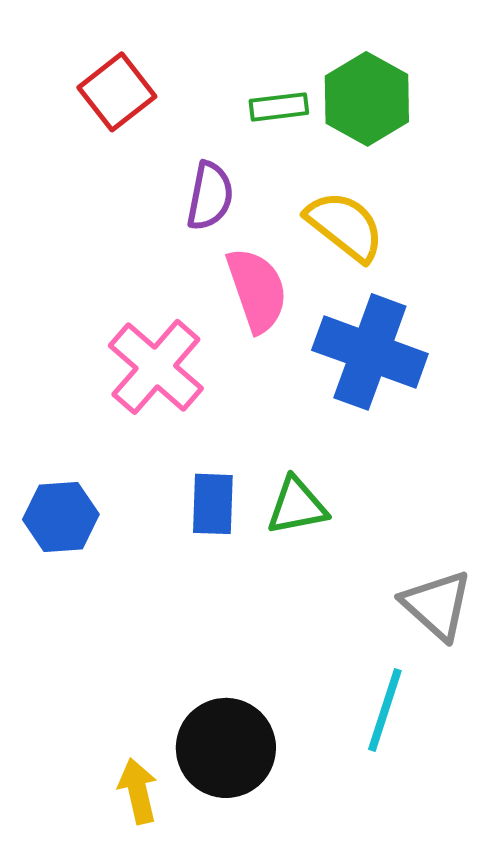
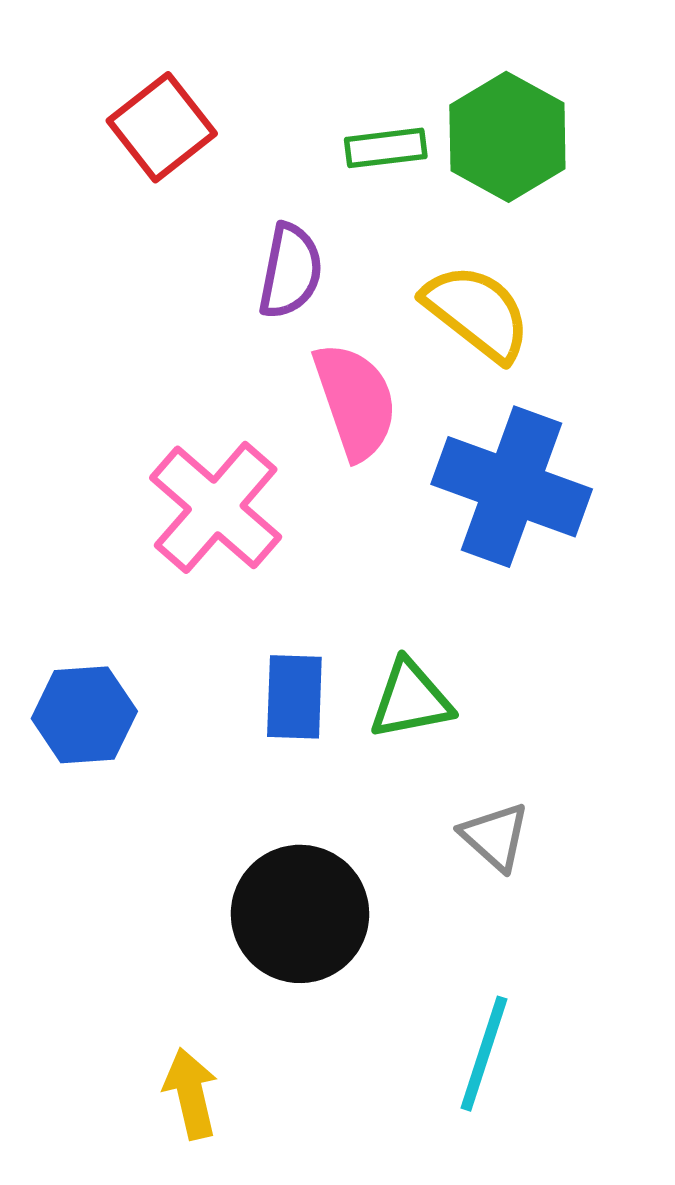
gray triangle: (437, 605) -> (495, 836), moved, size x0.7
cyan line: (385, 710) -> (484, 1054), moved
black circle: (226, 748) -> (300, 914), moved

